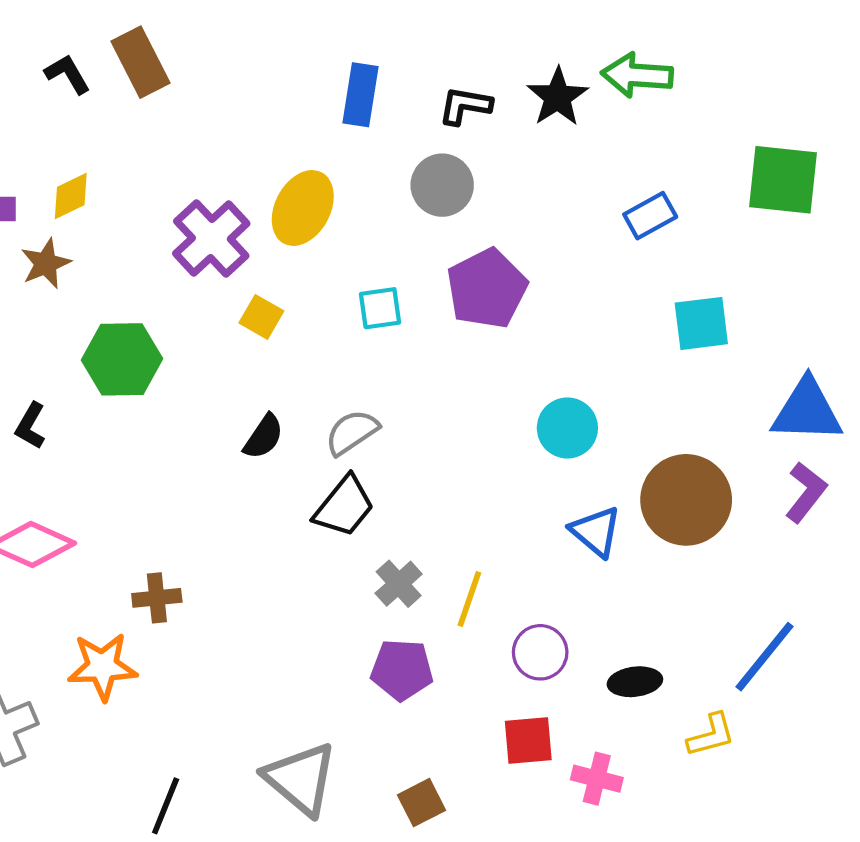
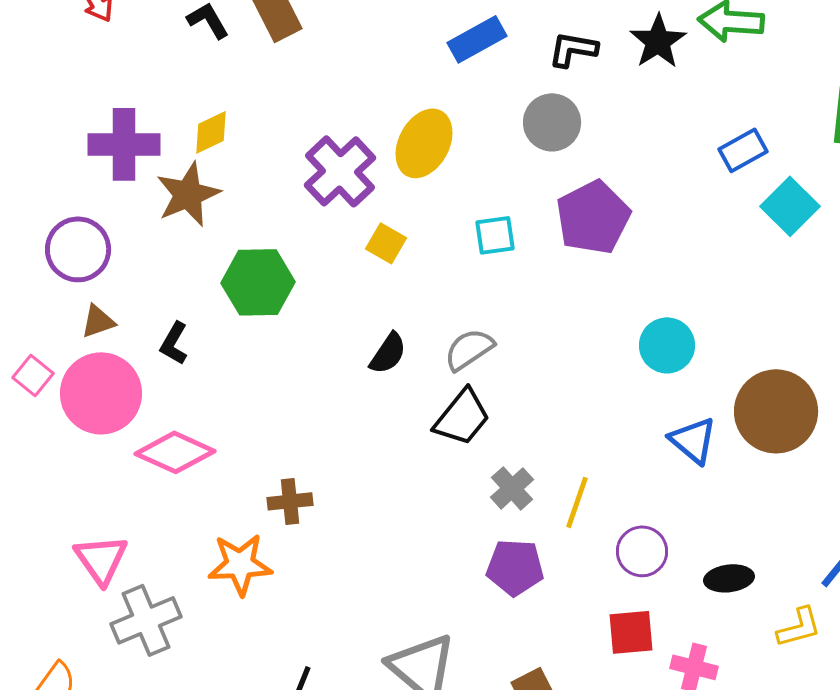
blue rectangle: (360, 95) -> (477, 39), turned 52
brown star: (46, 264) -> (188, 194), size x1.4
cyan square: (701, 323) -> (790, 206), moved, turned -38

